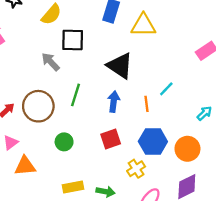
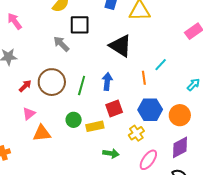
green line: (75, 95) -> (82, 86), moved
blue arrow: (114, 102) -> (107, 81), moved
green circle: (64, 142) -> (74, 120), moved
yellow rectangle: (73, 187) -> (95, 126), moved

